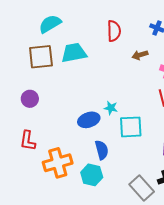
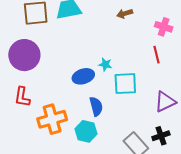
brown arrow: (140, 55) -> (125, 14), moved
purple circle: (30, 99) -> (24, 55), size x1.8

